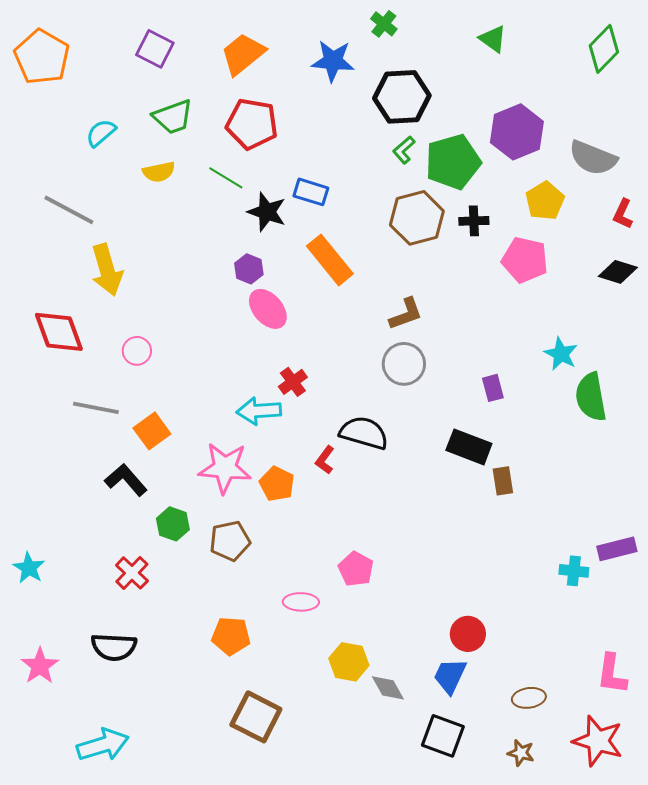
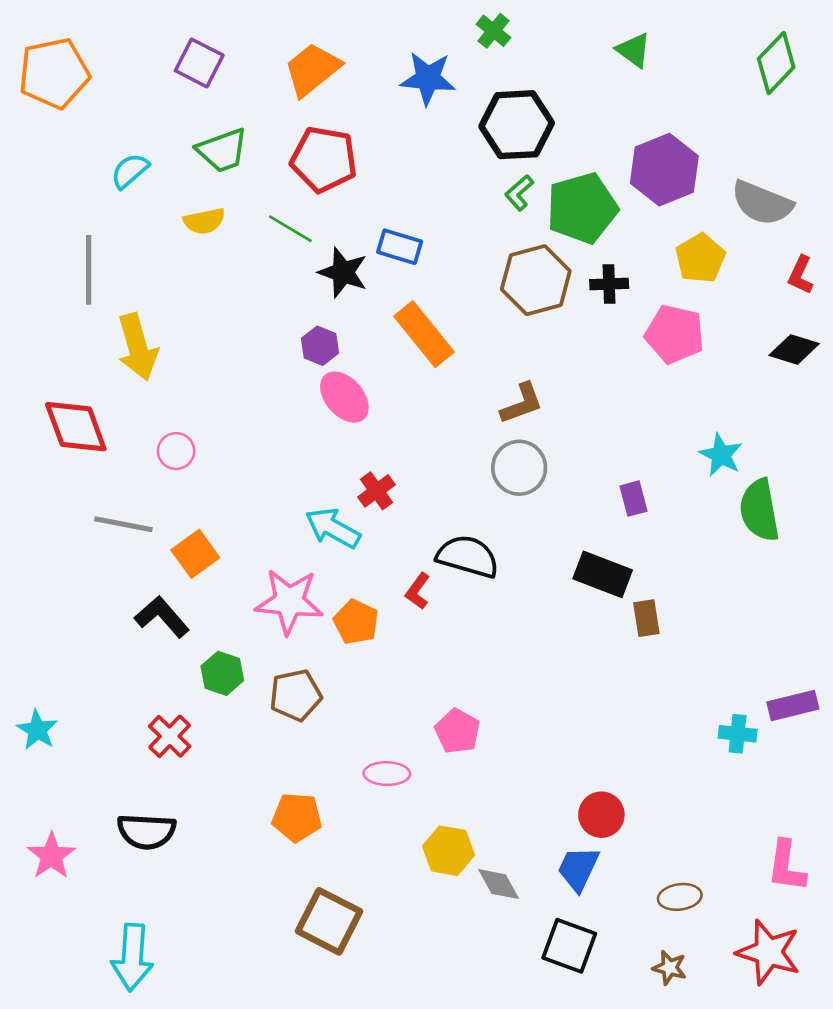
orange pentagon: (42, 57) -> (54, 73), turned 30
gray line: (69, 210) -> (89, 270), turned 62
cyan arrow: (259, 411) -> (333, 528), turned 33
cyan arrow: (103, 745) -> (132, 957), turned 111

